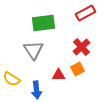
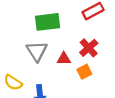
red triangle: (59, 75) -> (64, 59), moved

